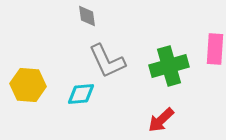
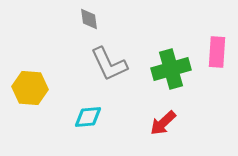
cyan diamond: (81, 94) -> (88, 117), moved

